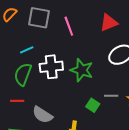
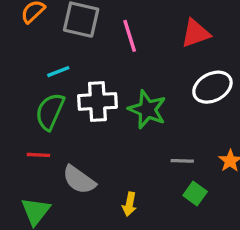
gray line: (111, 96) -> (182, 161), moved
green square: (93, 105) -> (195, 193), moved

